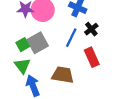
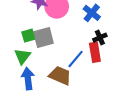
blue line: (71, 38) -> (76, 59), moved
red rectangle: (92, 57) -> (95, 52), moved

